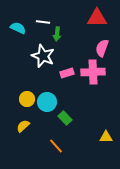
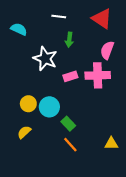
red triangle: (97, 18) -> (102, 19), turned 35
white line: (43, 22) -> (59, 17), moved
green arrow: (57, 34) -> (69, 40), moved
orange line: (56, 146) -> (70, 145), moved

